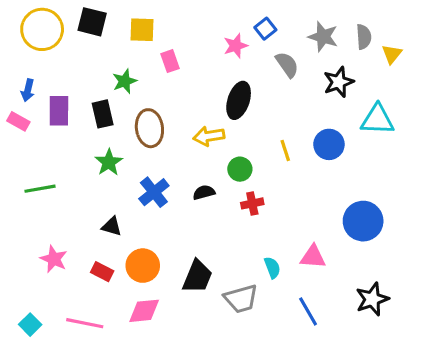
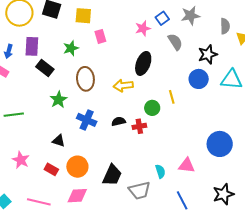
gray star: (323, 37) -> (190, 16), moved, turned -30
purple rectangle: (59, 111) -> (32, 46), moved
black rectangle: (103, 114) -> (45, 68), moved, turned -42
blue circle: (329, 144) -> (199, 79), moved
green circle: (240, 169) -> (152, 108), moved
blue cross: (154, 192) -> (87, 120), turned -30
red cross: (252, 203) -> (139, 126), moved

